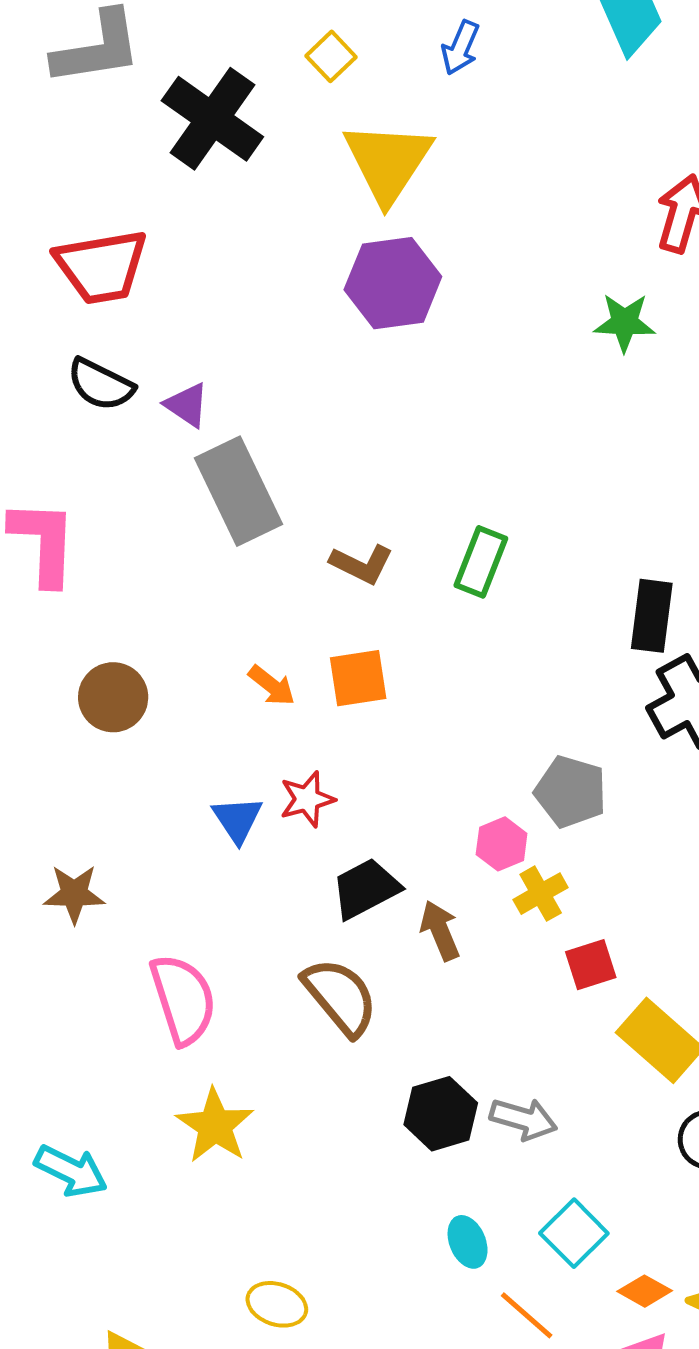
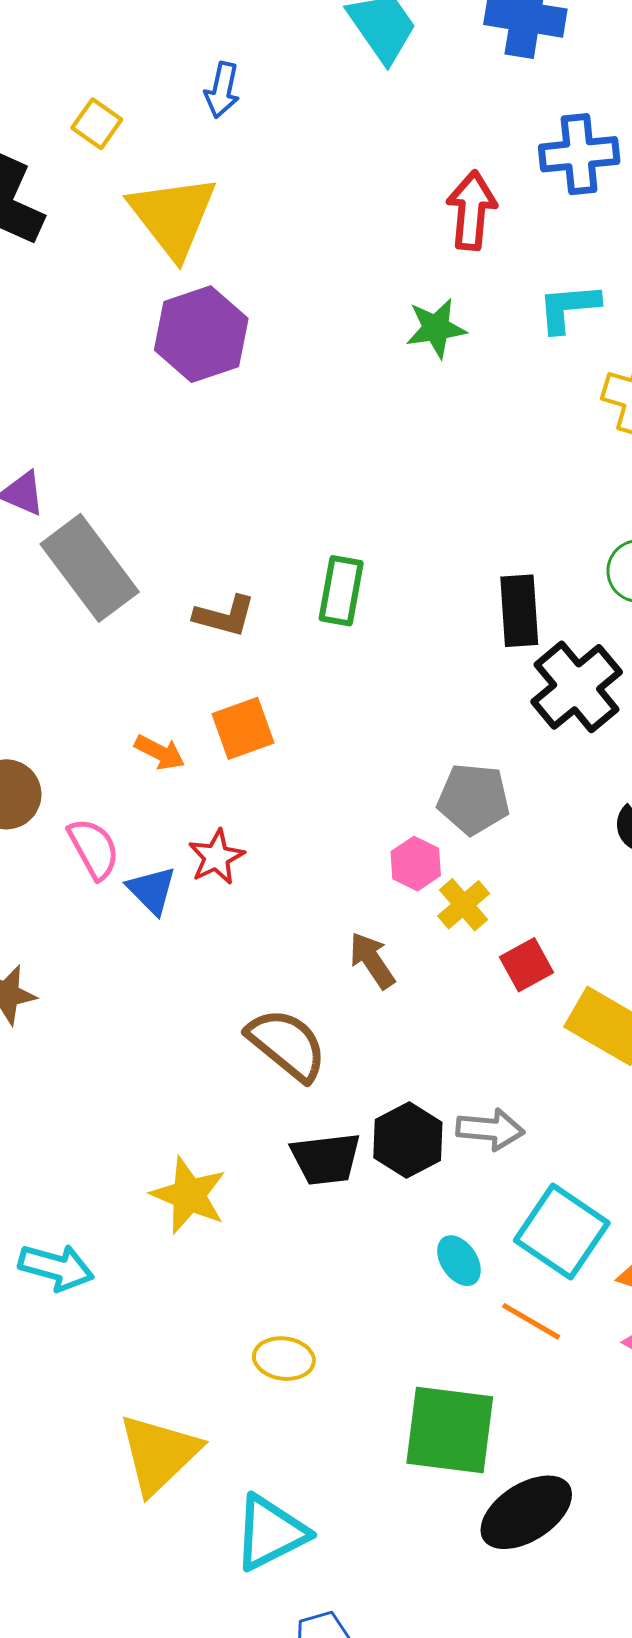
black trapezoid: (366, 889) -> (326, 1159), moved, turned -148
pink semicircle: (183, 999) -> (94, 849), moved, size x0.7
cyan square: (574, 1233) -> (562, 1232), size x1.4

